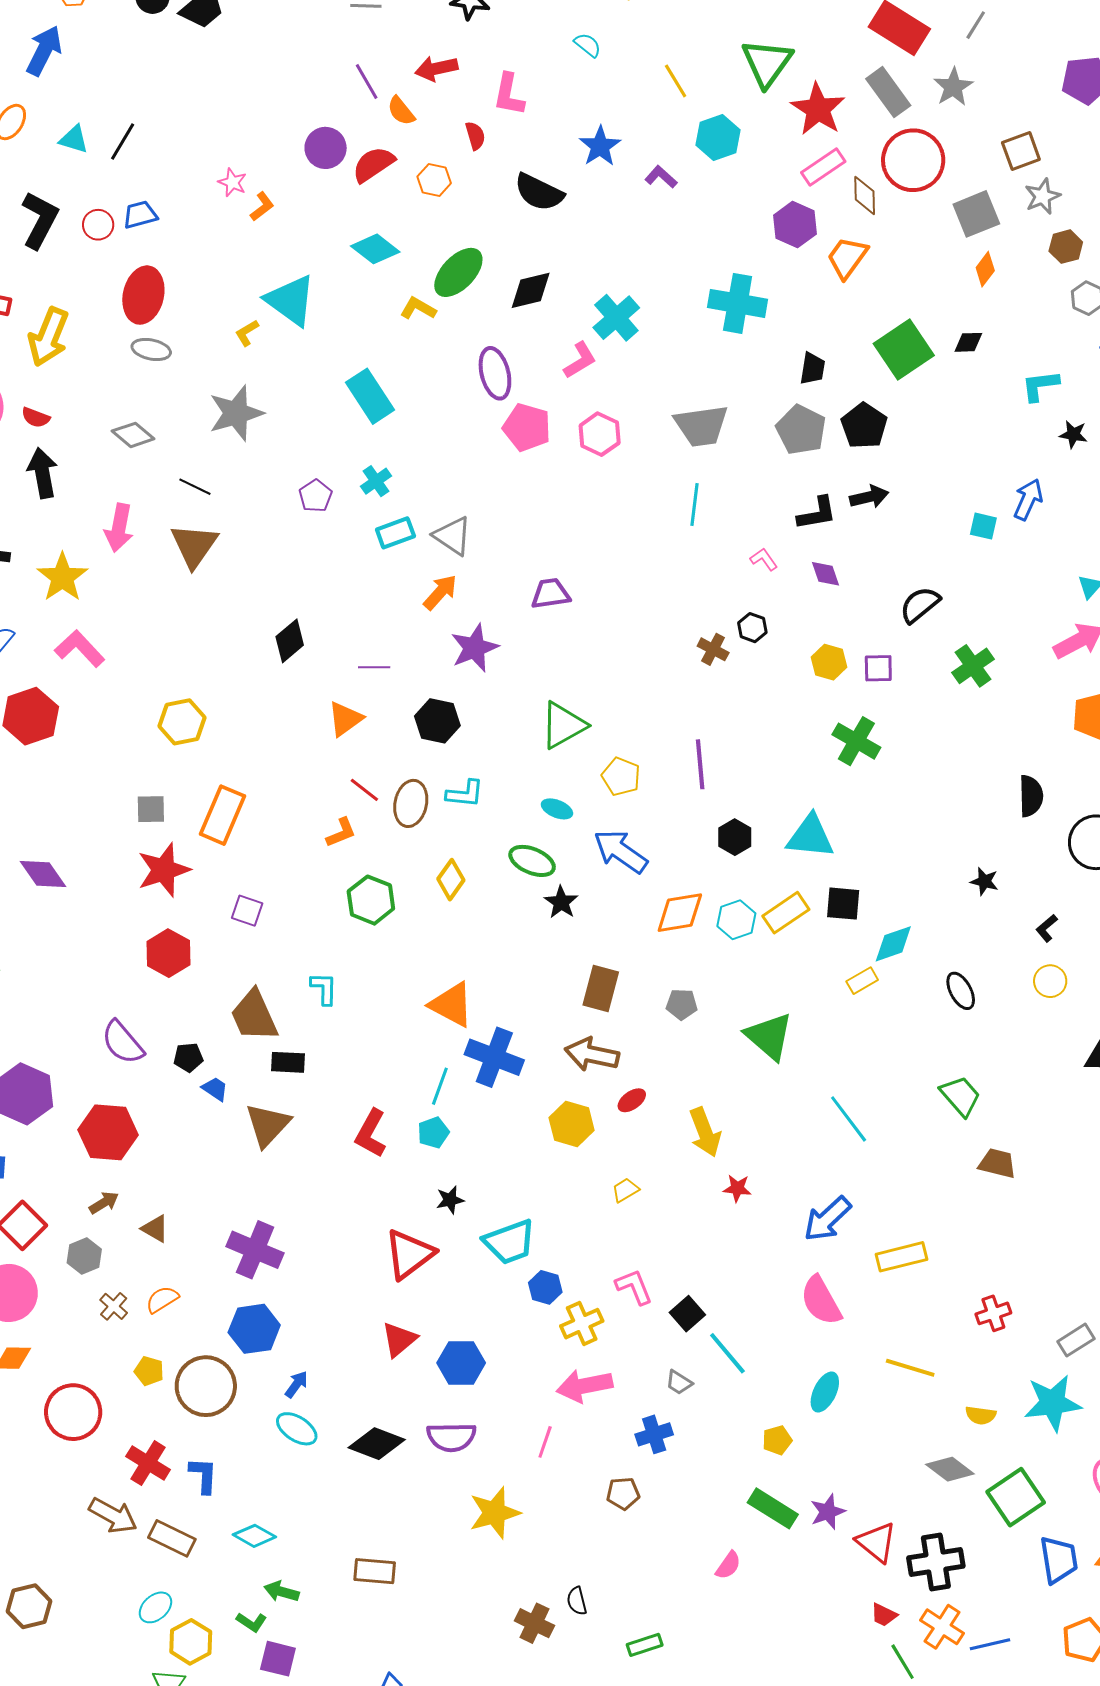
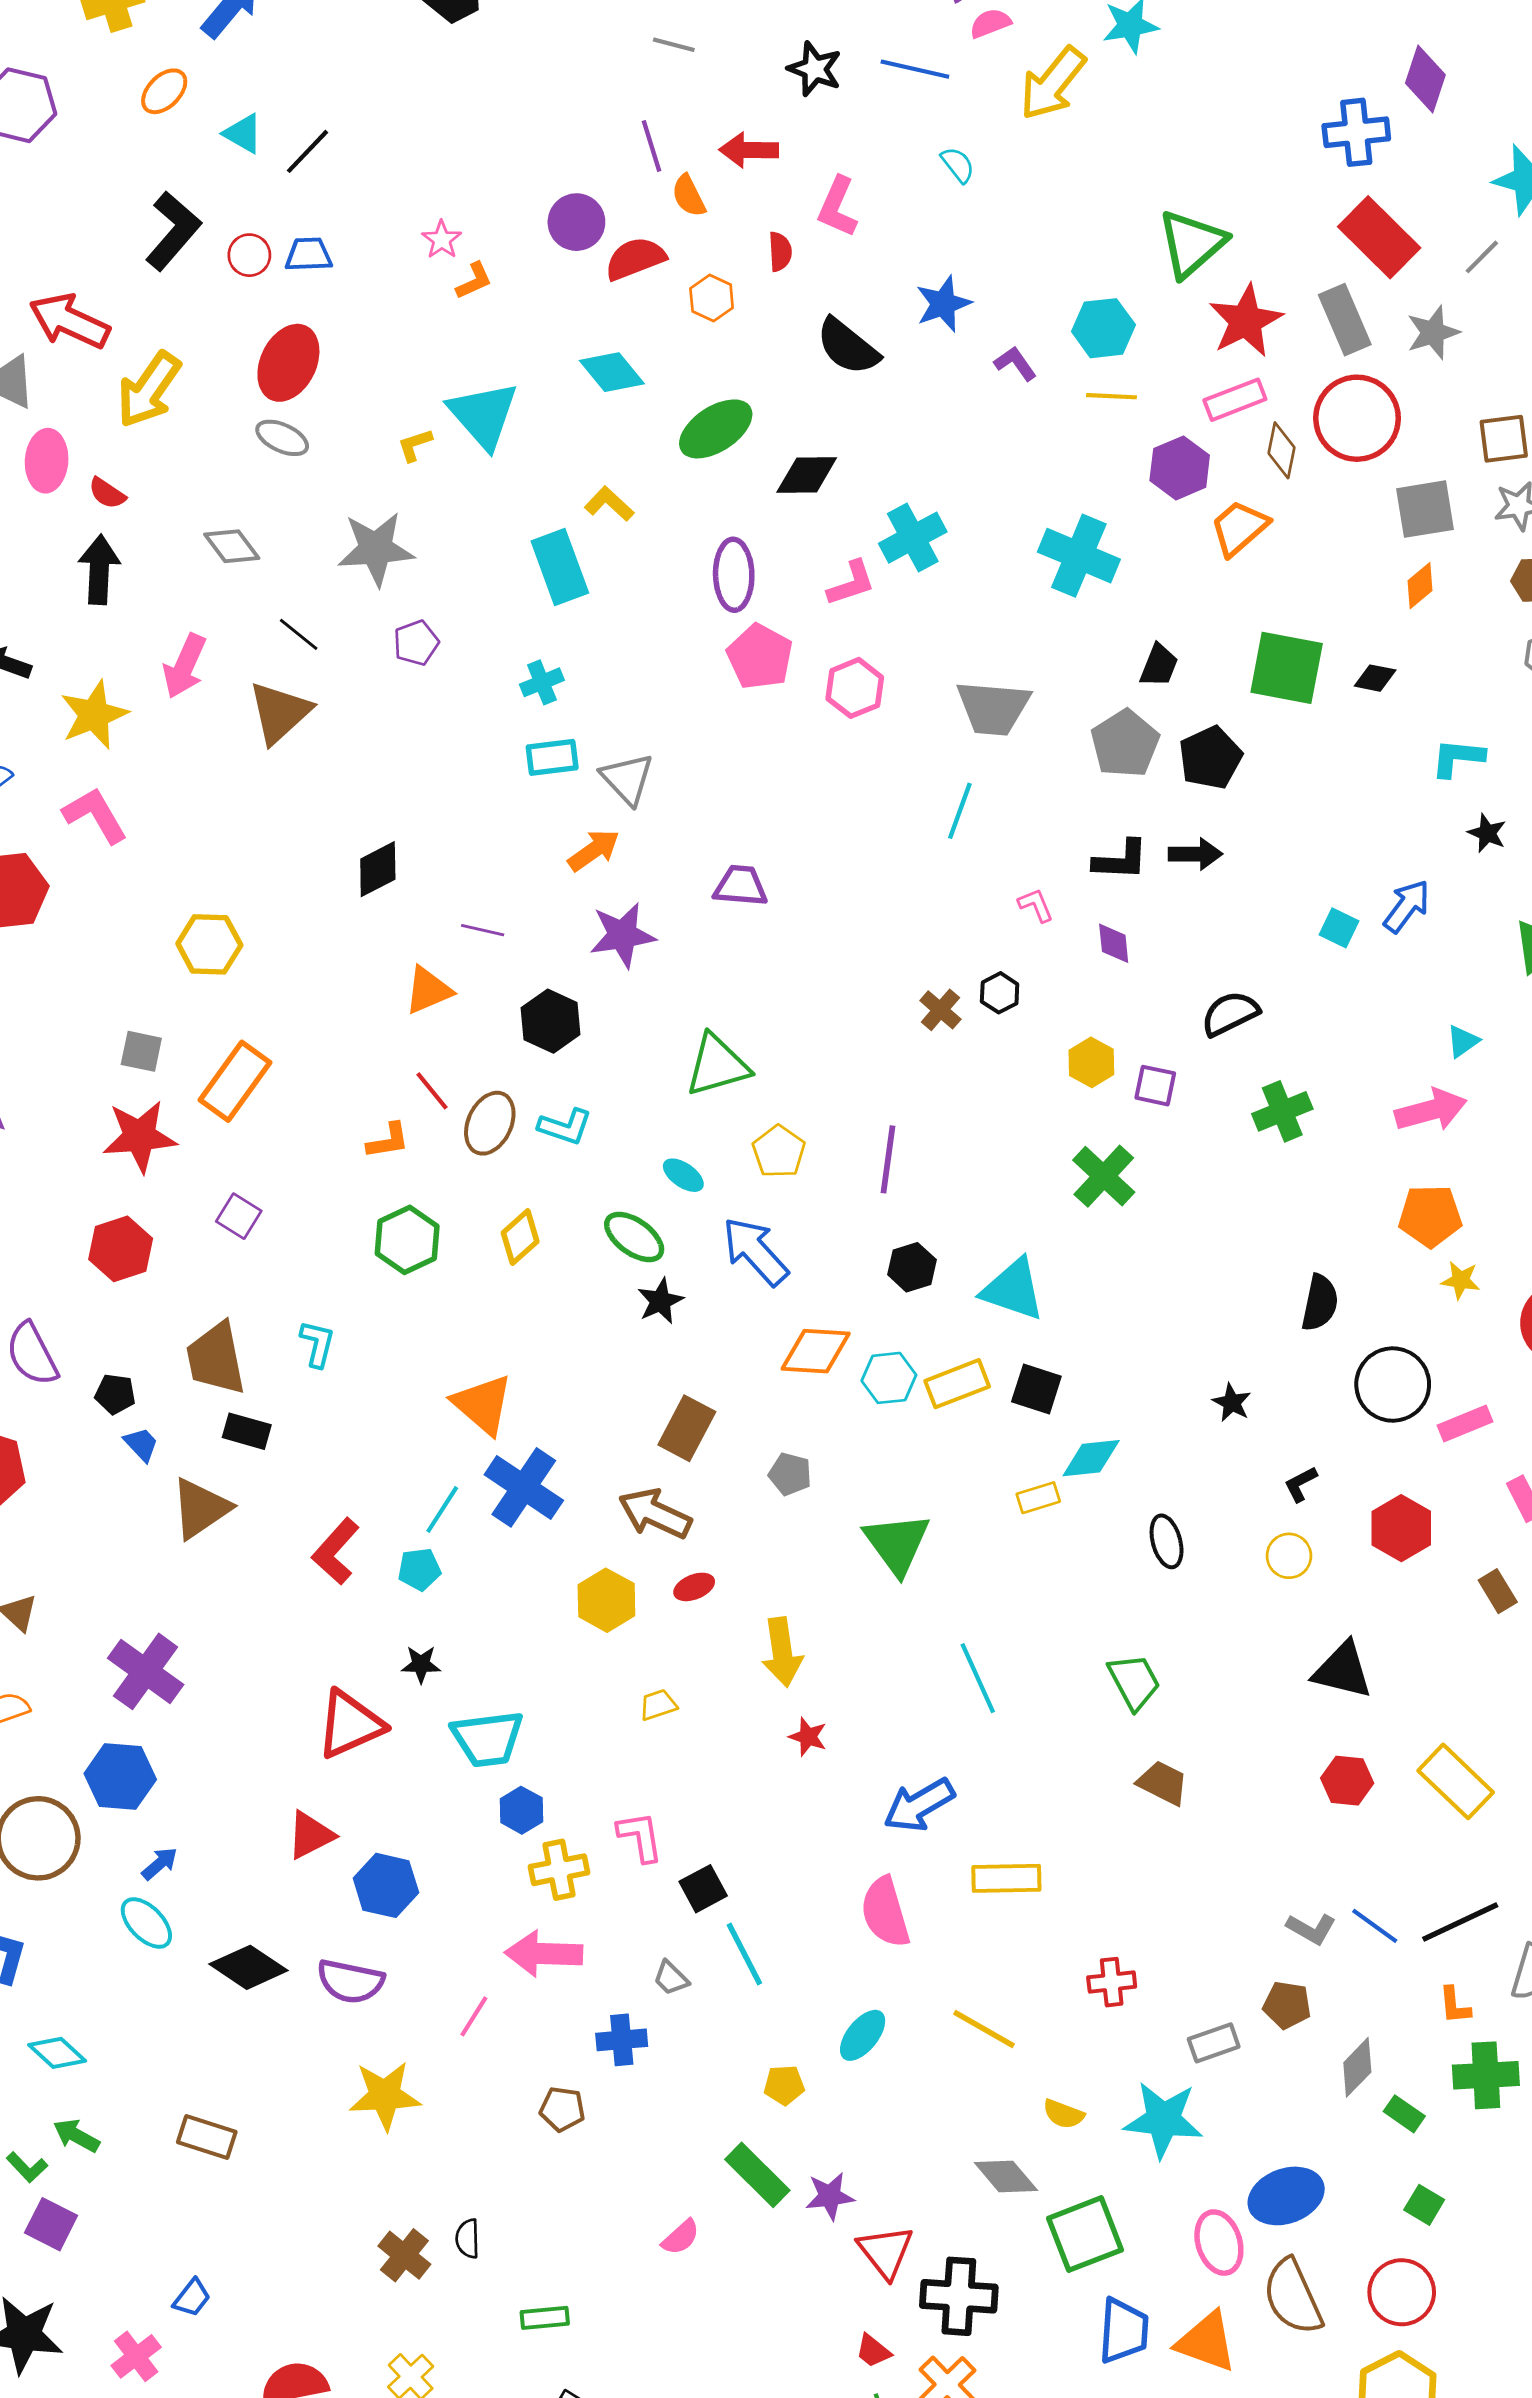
yellow line: (676, 81) -> (1112, 396), moved, turned -69
yellow L-shape: (418, 308) -> (609, 504), moved
green square: (904, 349) -> (1287, 668), turned 32
purple pentagon: (315, 496) -> (416, 643), moved

